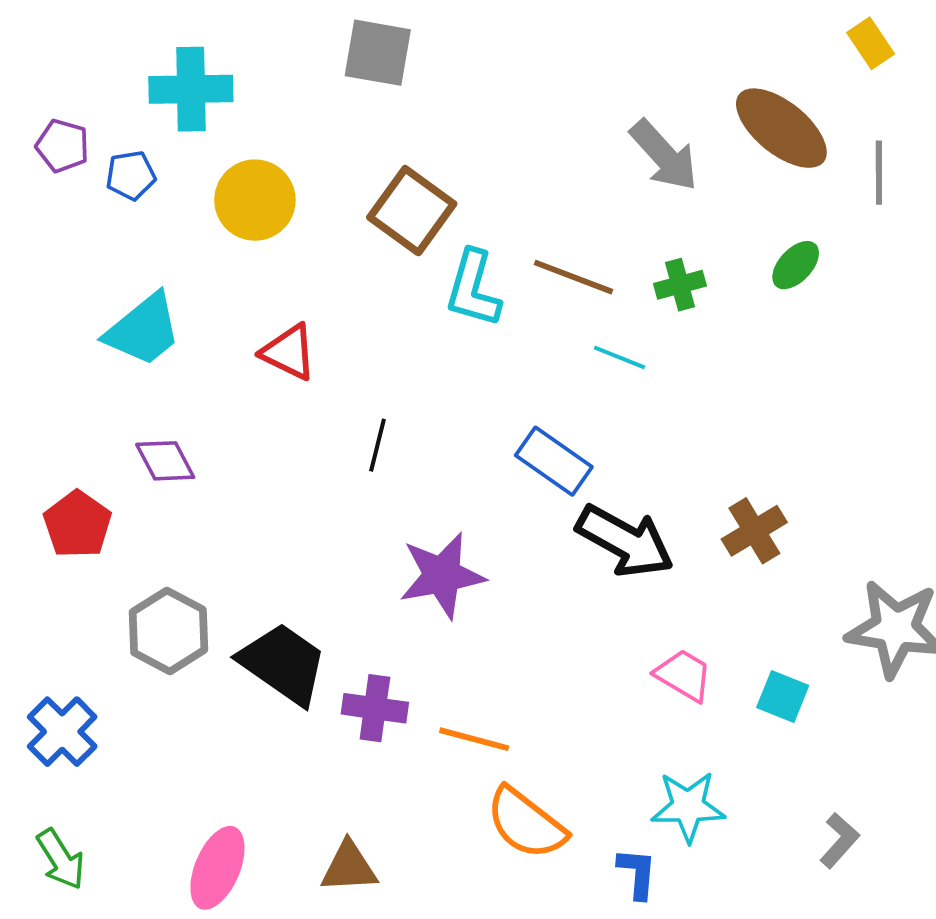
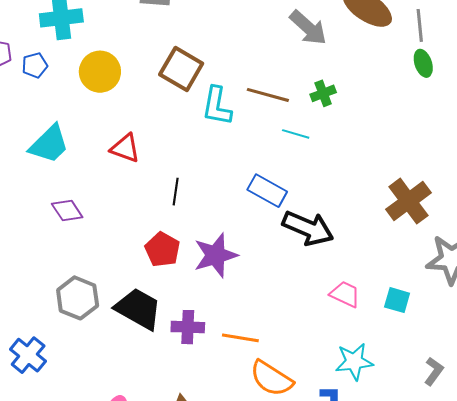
green ellipse: (796, 265) -> (423, 63), moved, turned -56
red pentagon: (77, 524) -> (162, 250), moved
brown cross: (754, 531) -> (408, 201), moved, size x1.4

